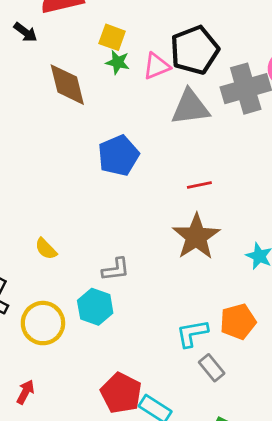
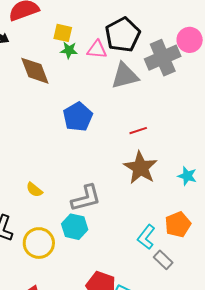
pink triangle: (156, 66) -> (97, 50), turned 35
gray L-shape: (116, 269) -> (86, 198), size x1.5
cyan L-shape: (192, 333) -> (146, 237), turned -35

